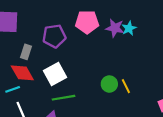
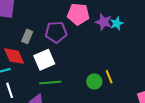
purple pentagon: (54, 36) -> (56, 32), moved
gray rectangle: (26, 52) -> (27, 36), moved
green circle: (109, 84) -> (94, 81), moved

